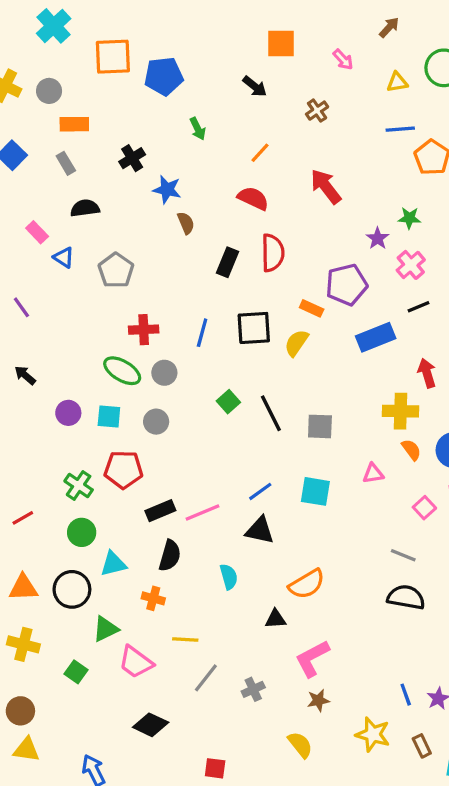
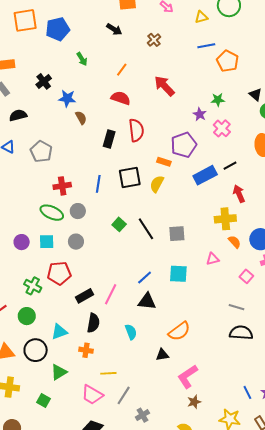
black line: (418, 307) -> (230, 166), moved
pink line: (203, 513) -> (111, 294), turned -35
green circle: (82, 532) -> (27, 316), moved
pink trapezoid: (136, 662) -> (92, 395), moved
gray cross: (253, 689) -> (142, 415), moved

